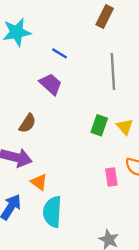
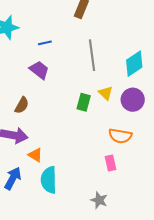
blue line: (59, 53) -> (45, 43), turned -40
yellow triangle: (125, 127) -> (106, 93), moved
pink rectangle: (111, 177) -> (111, 163), moved

